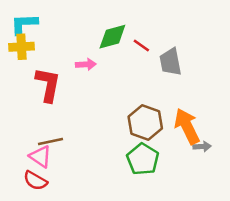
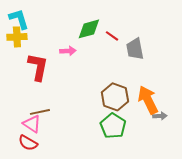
cyan L-shape: (24, 24) -> (19, 19), turned 75

